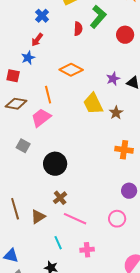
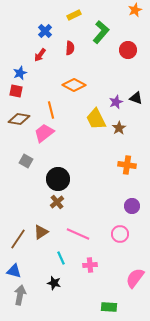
red semicircle: (78, 29) -> (70, 48), moved
blue star: (28, 58) -> (20, 73), moved
purple star: (113, 79) -> (116, 102), moved
brown cross: (60, 198) -> (57, 202), moved
brown line: (15, 209) -> (18, 239), moved, turned 50

